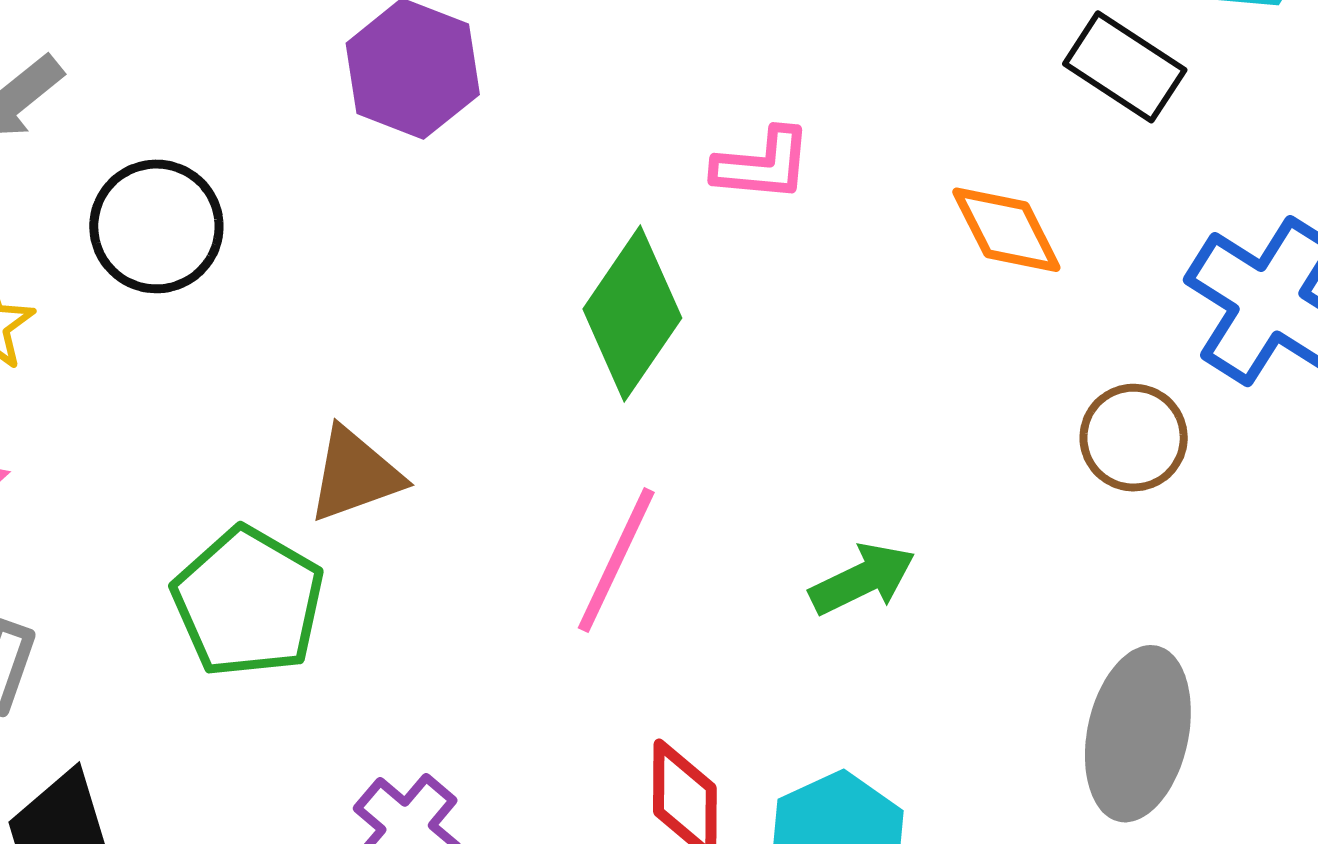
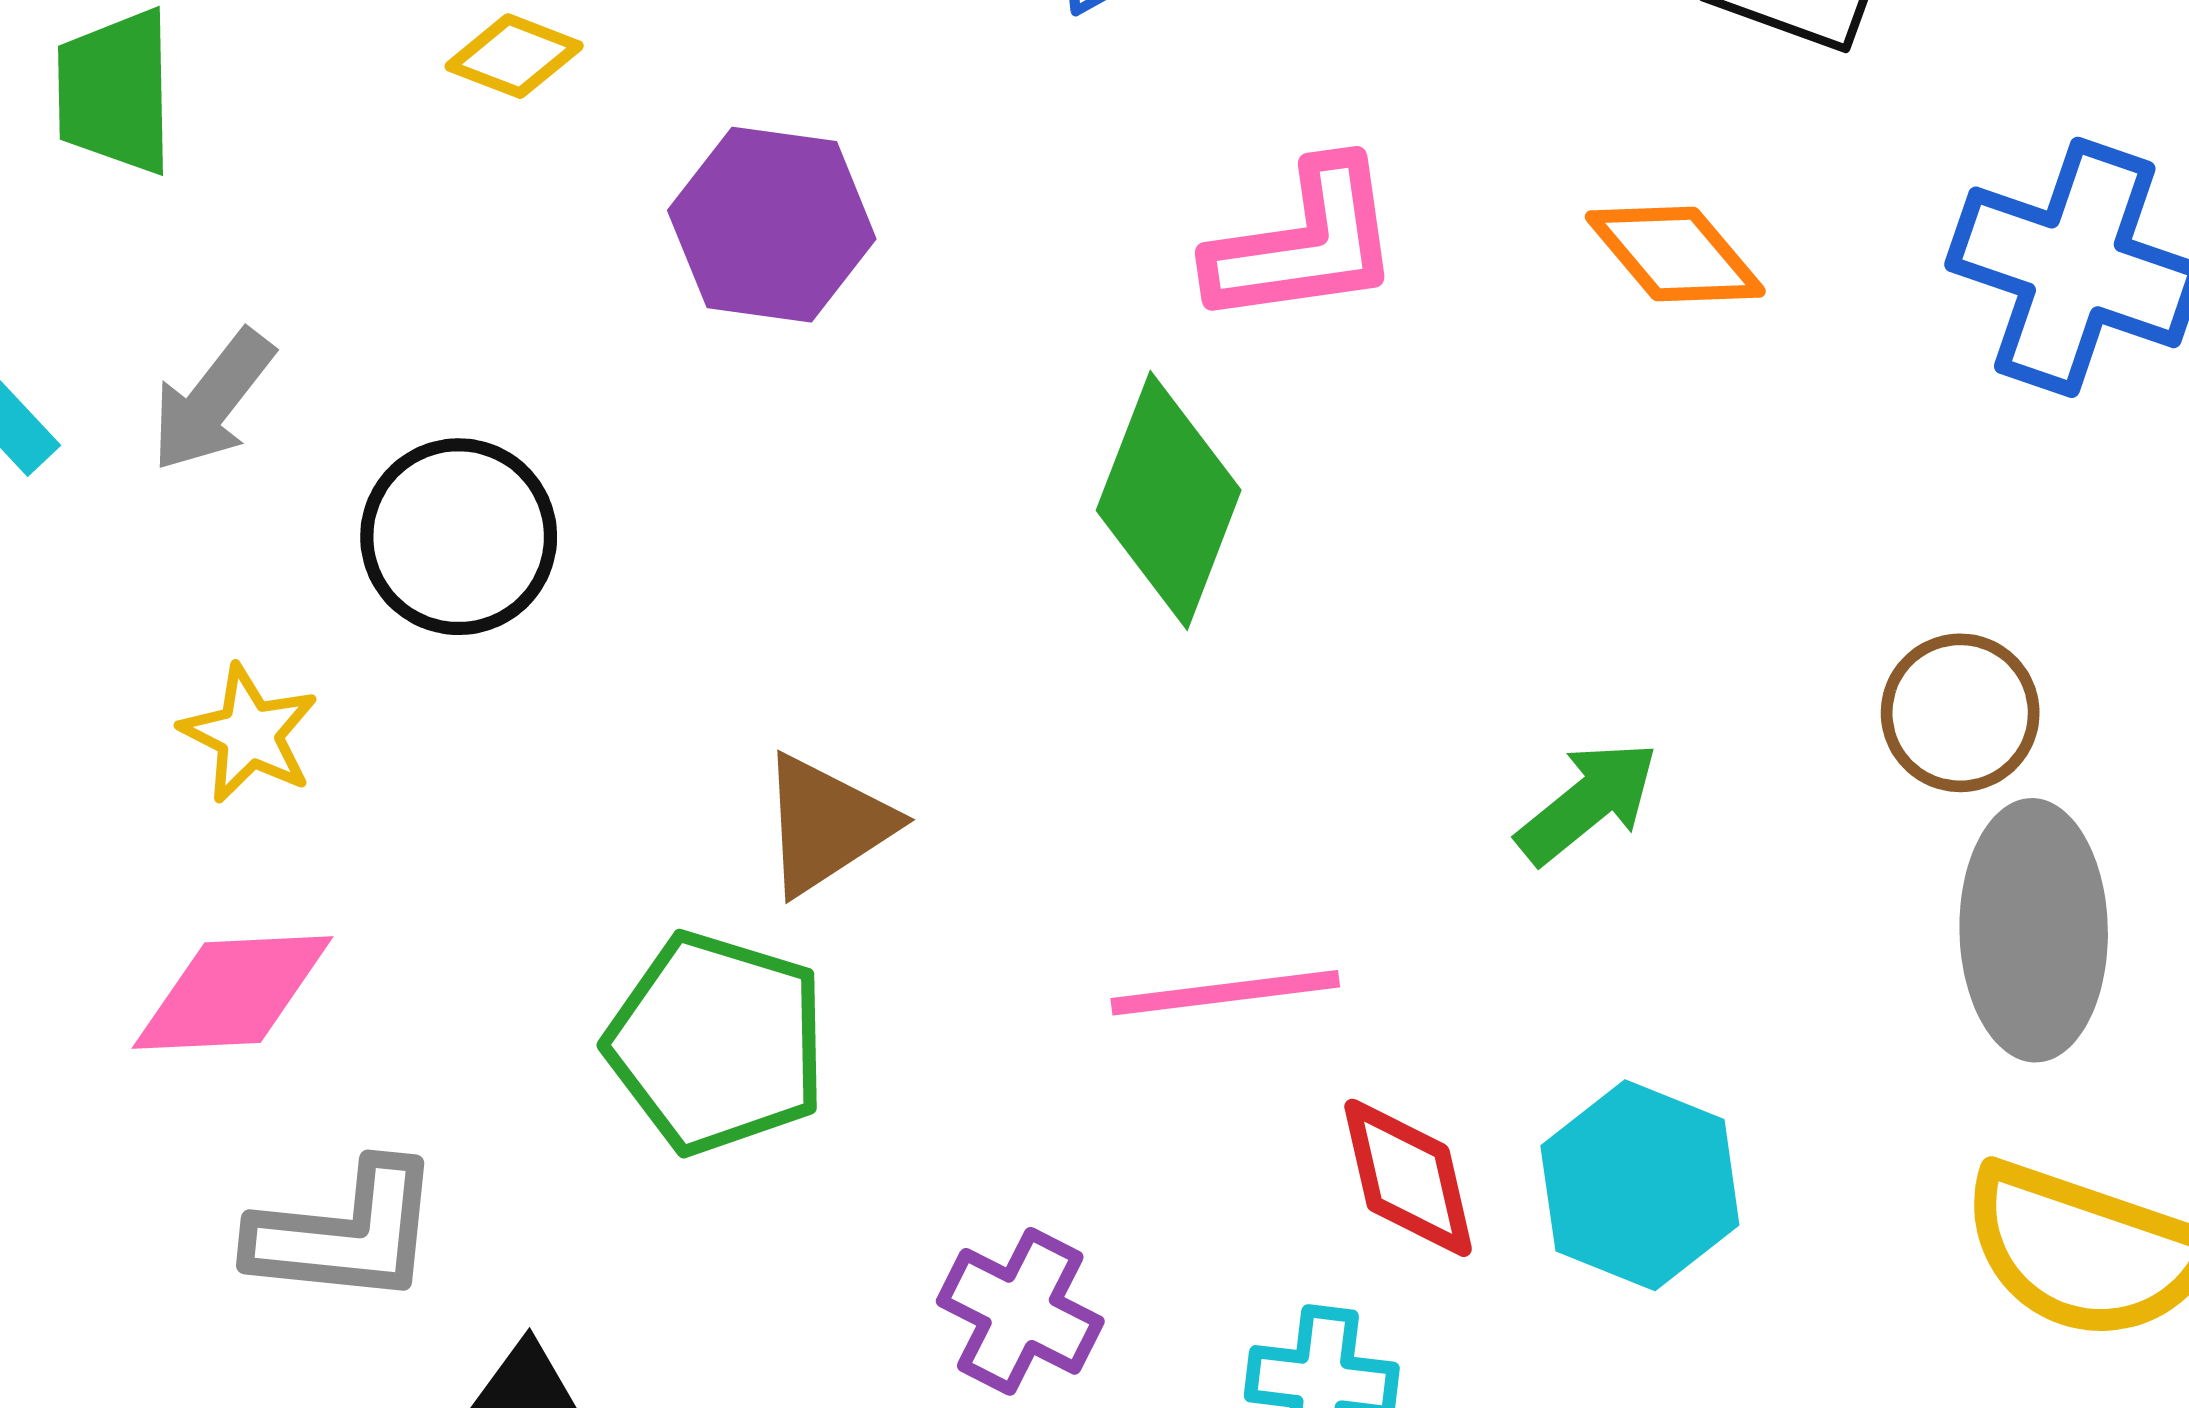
pink L-shape: (763, 165) -> (1305, 243), size x1.4
brown circle: (1134, 438) -> (1960, 713), moved
pink line: (616, 560) -> (1225, 993), moved, turned 71

